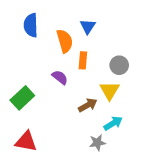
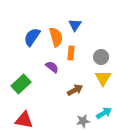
blue semicircle: (31, 25) -> (32, 37), moved, turned 36
yellow triangle: (109, 91) -> (103, 78), moved
cyan arrow: (113, 123) -> (104, 113), moved

